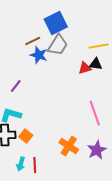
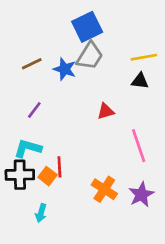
brown line: (33, 41) -> (32, 64), moved
red triangle: (85, 68) -> (106, 111), moved
red line: (35, 165) -> (59, 167), moved

